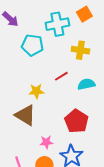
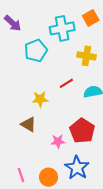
cyan pentagon: (32, 45) -> (36, 51), turned -30
brown triangle: (25, 115) -> (28, 124), size x0.7
pink star: (46, 142) -> (58, 141), moved

